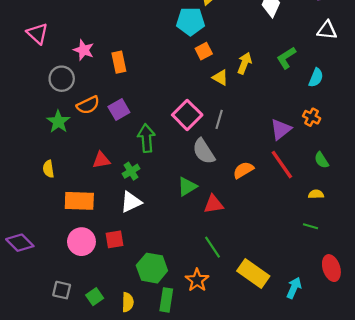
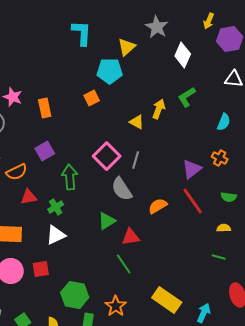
orange square: (204, 51) -> (92, 98), moved
green L-shape: (286, 58) -> (187, 97), moved
orange semicircle: (88, 105) -> (17, 172), moved
green semicircle: (321, 160) -> (229, 197), turned -49
green line: (212, 247) -> (124, 264), moved

